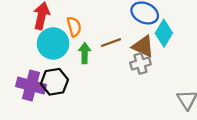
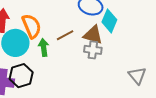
orange semicircle: (74, 27) -> (32, 26), size x1.4
gray cross: (140, 64) -> (93, 50), turned 30

